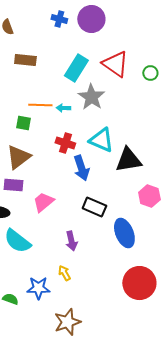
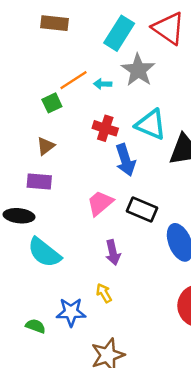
orange line: (40, 105) -> (74, 80), turned -35
green square: (23, 123) -> (52, 103), turned -35
brown triangle: (18, 157) -> (46, 146), size x0.6
pink trapezoid: (43, 202) -> (100, 203), moved

